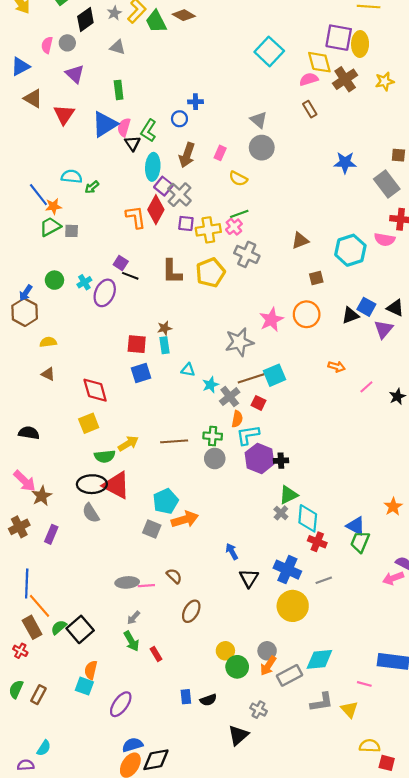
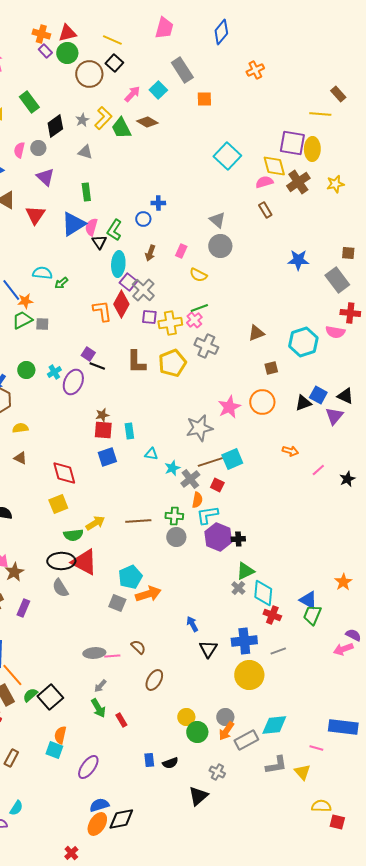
brown arrow: (187, 155) -> (150, 253), size x0.7
brown star: (165, 328) -> (102, 415), moved
blue cross: (287, 570) -> (244, 641), turned -30

